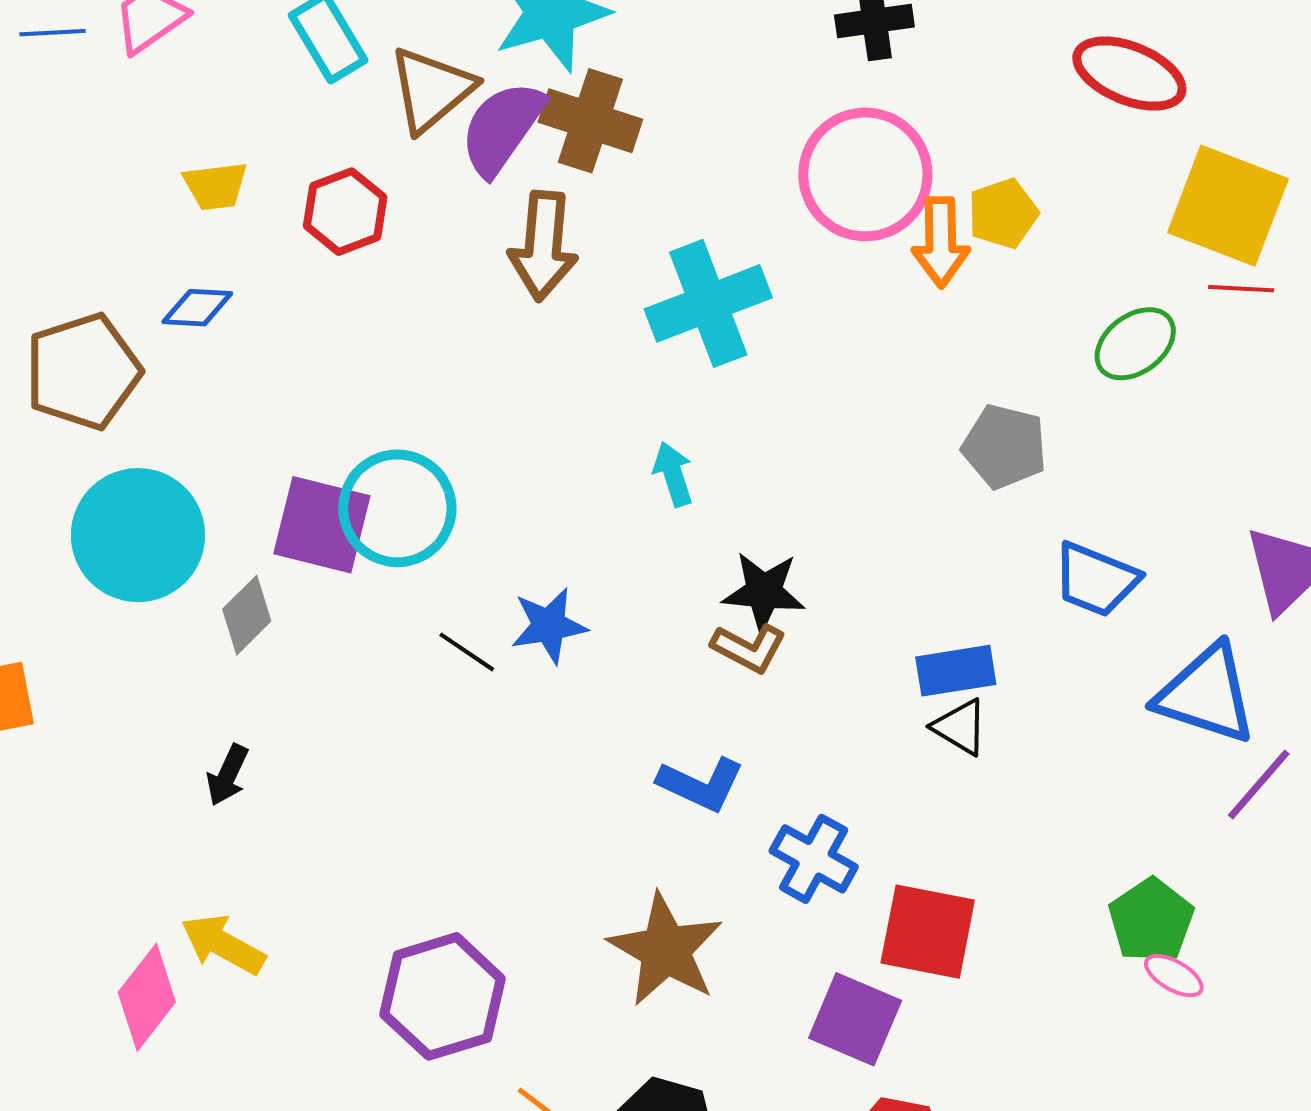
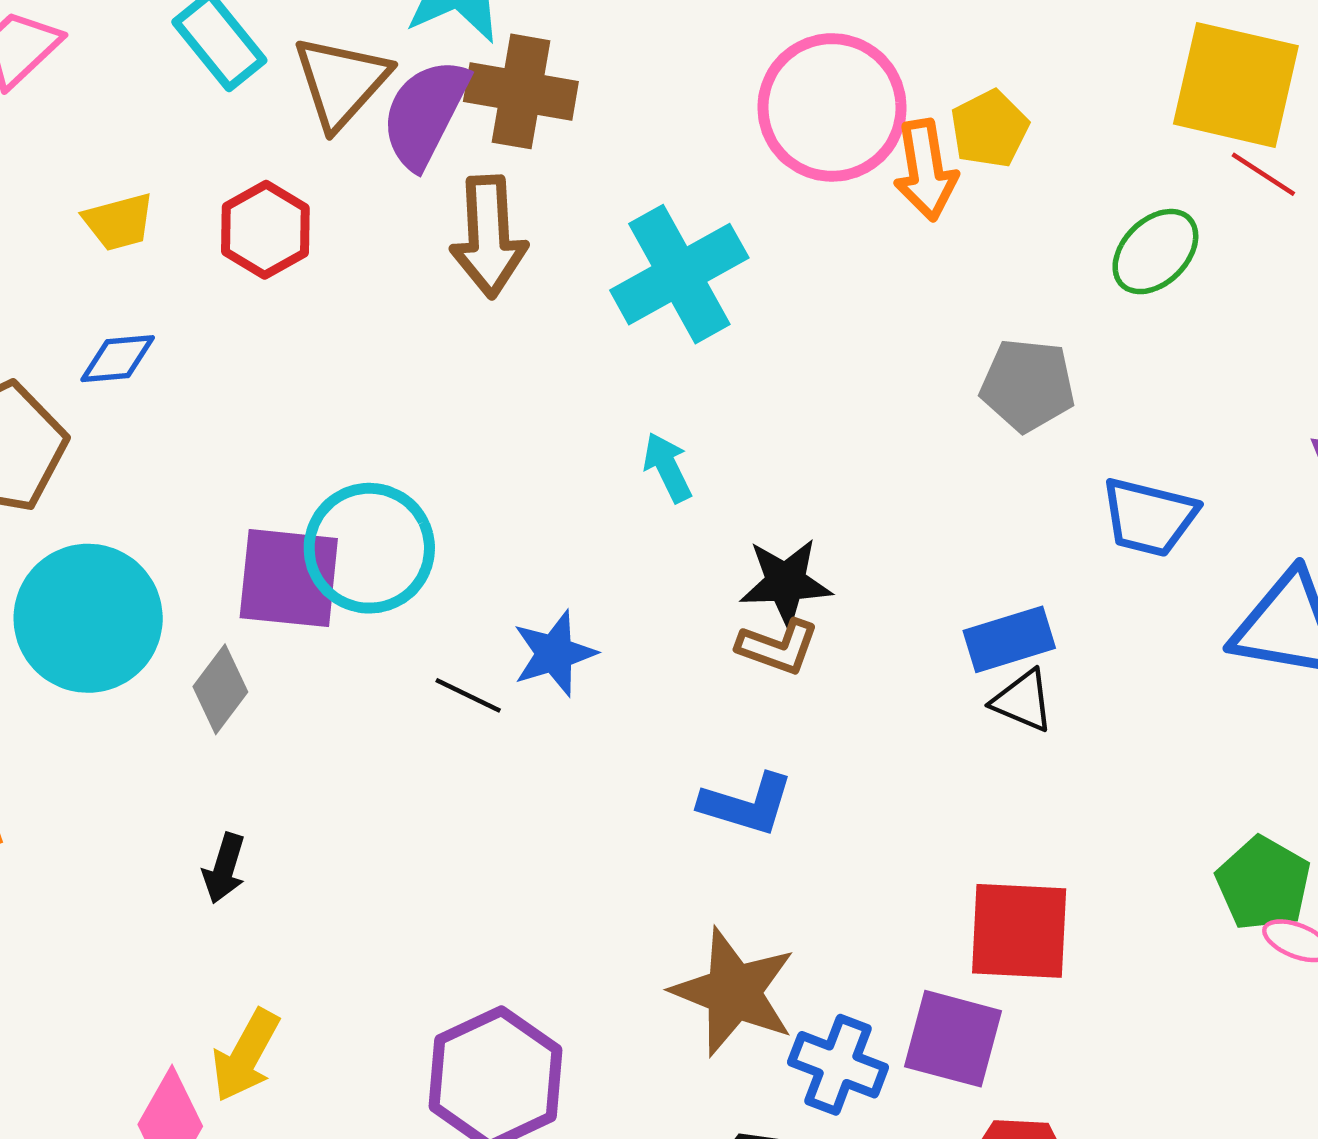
red line: (1241, 289) -> (1263, 174), turned 38
blue cross: (814, 859) -> (838, 1065), moved
yellow arrow: (223, 944) -> (246, 1055), turned -82

